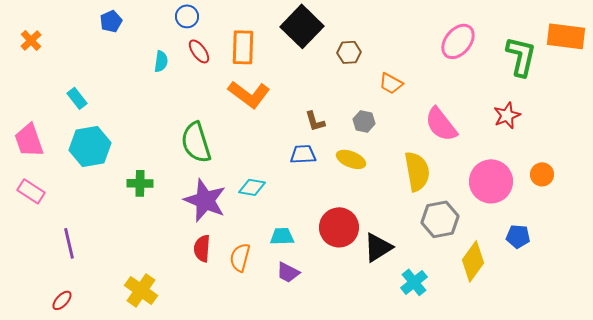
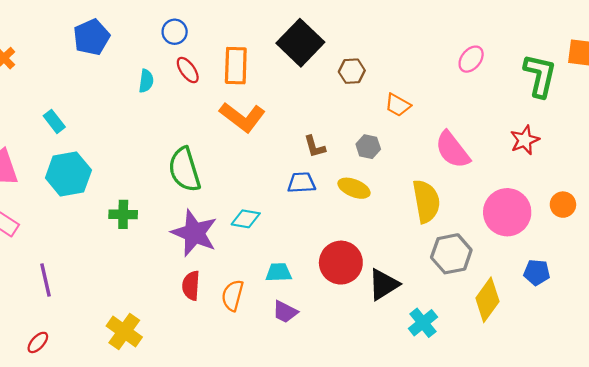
blue pentagon: (111, 21) -> (91, 37), size x1.5
pink ellipse: (458, 41) -> (471, 59), size x0.7

